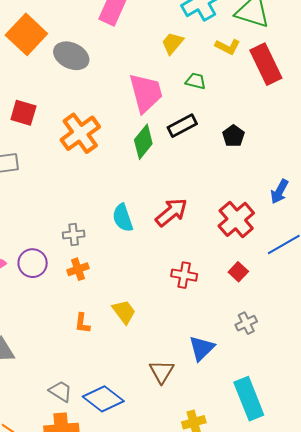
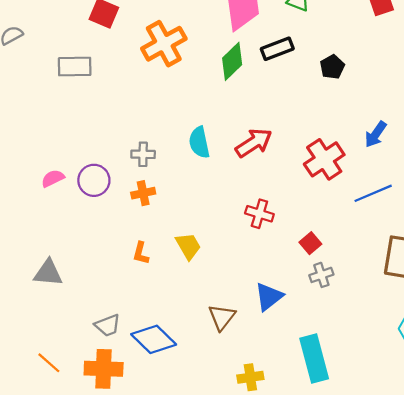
red square: (238, 272) -> (310, 243), moved
gray trapezoid: (60, 391) -> (108, 325), turned 120

